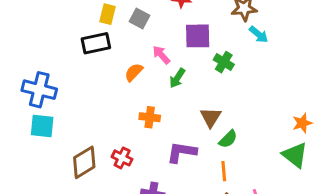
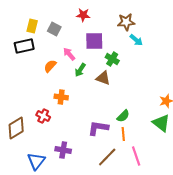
brown triangle: (211, 117) -> (103, 78), moved, turned -42
green semicircle: (228, 139) -> (123, 116), moved
purple L-shape: (182, 152) -> (98, 128), moved
red cross: (122, 158) -> (43, 116), moved
orange line: (224, 171) -> (123, 134), moved

